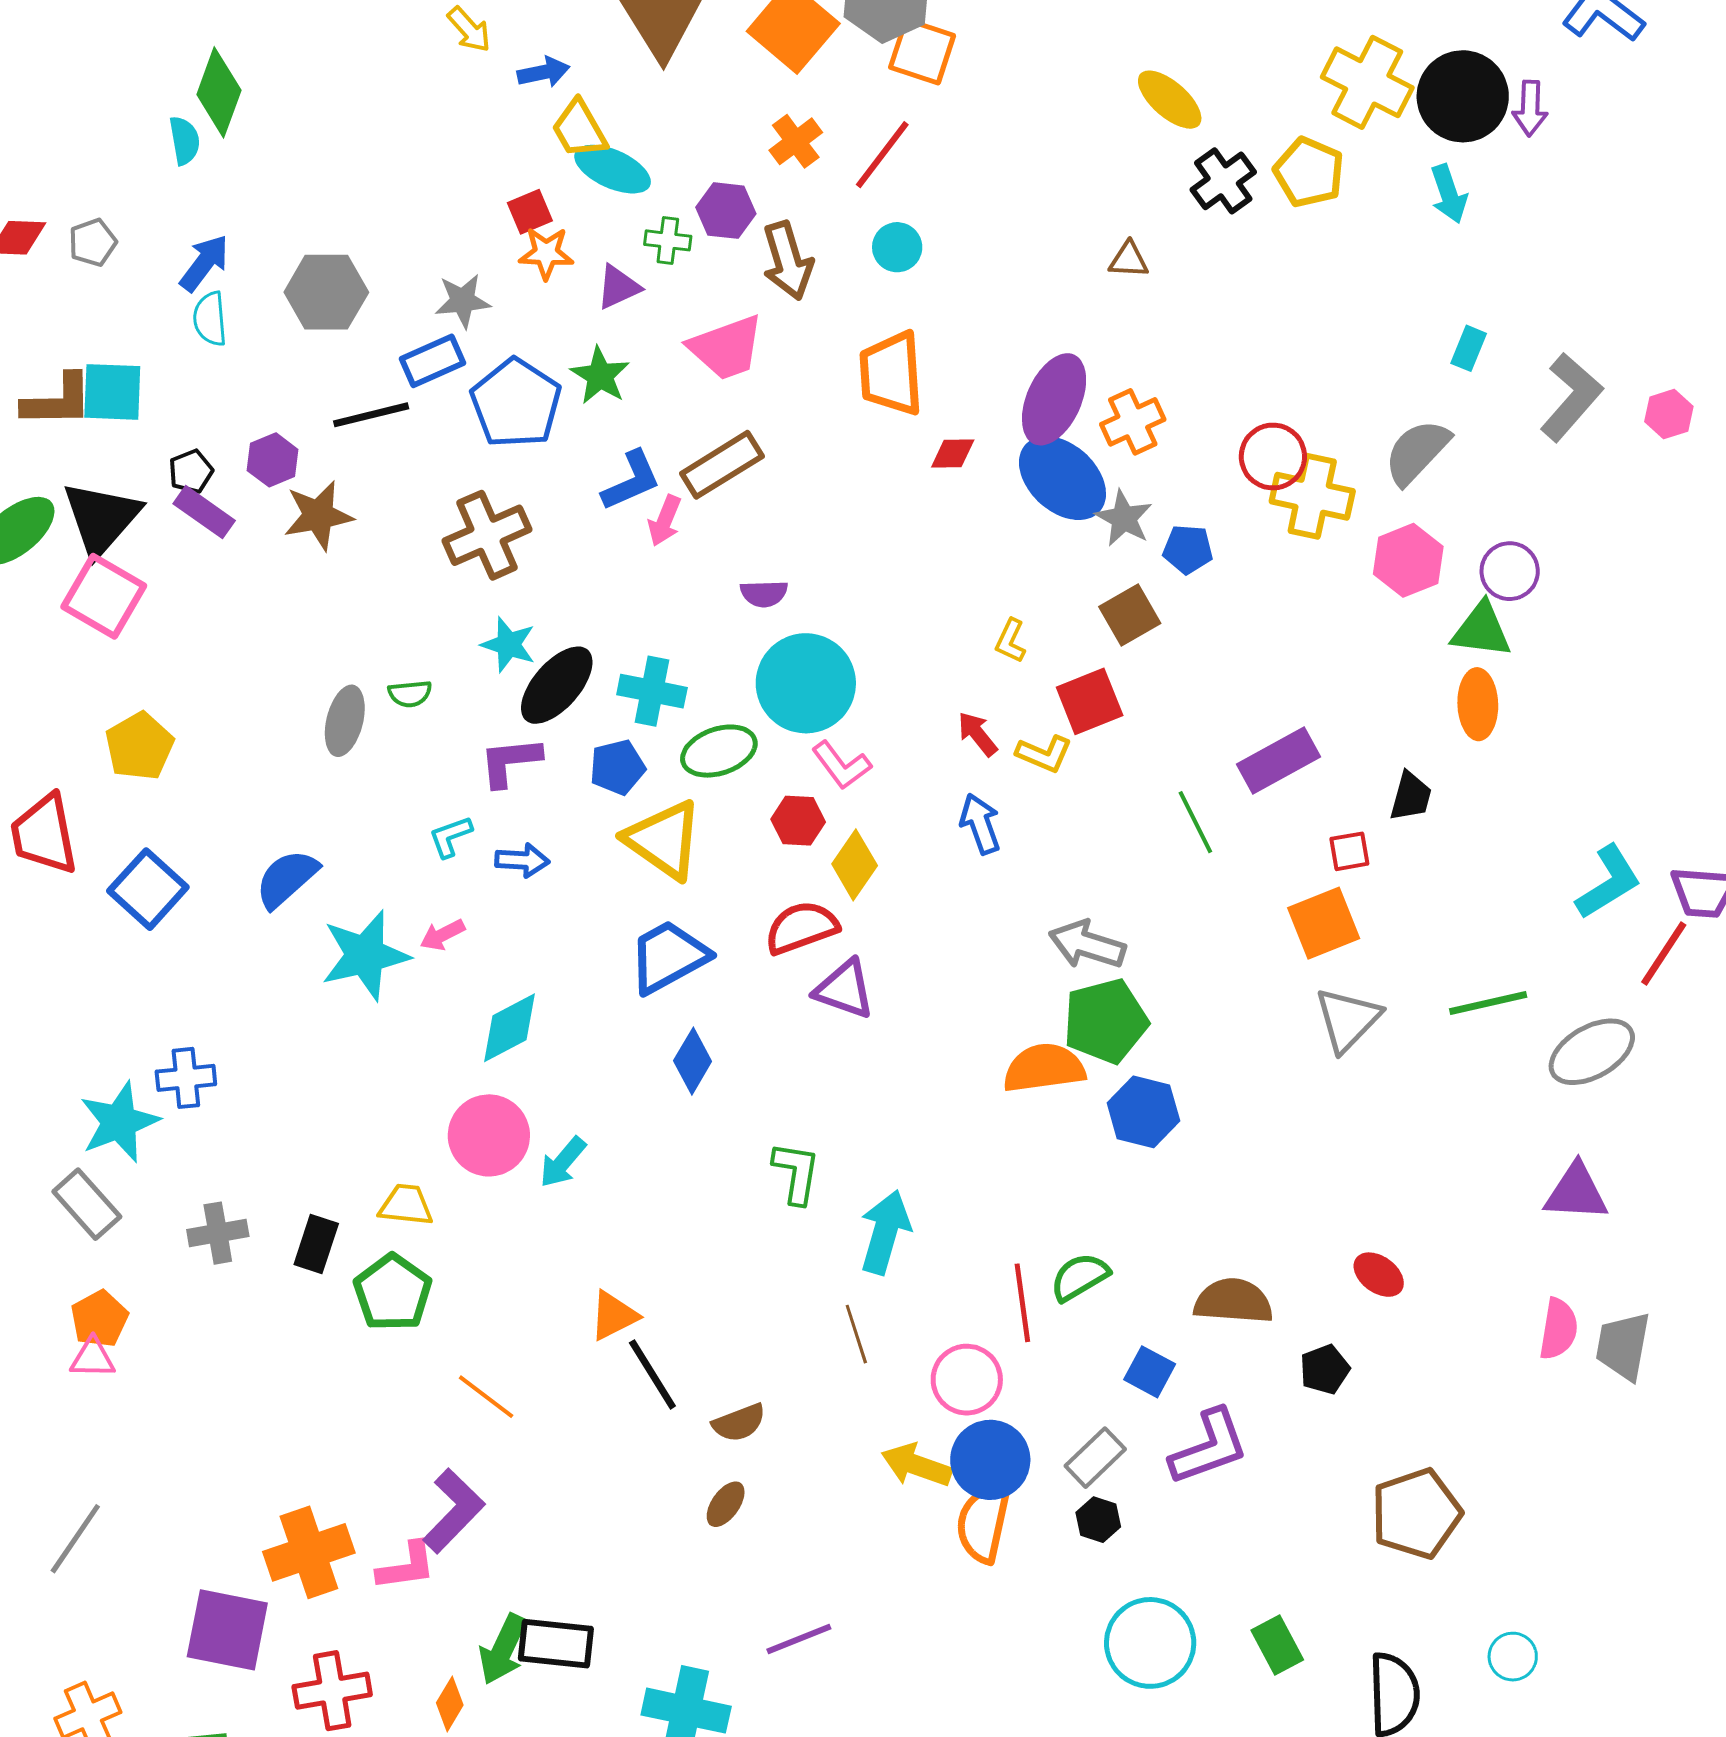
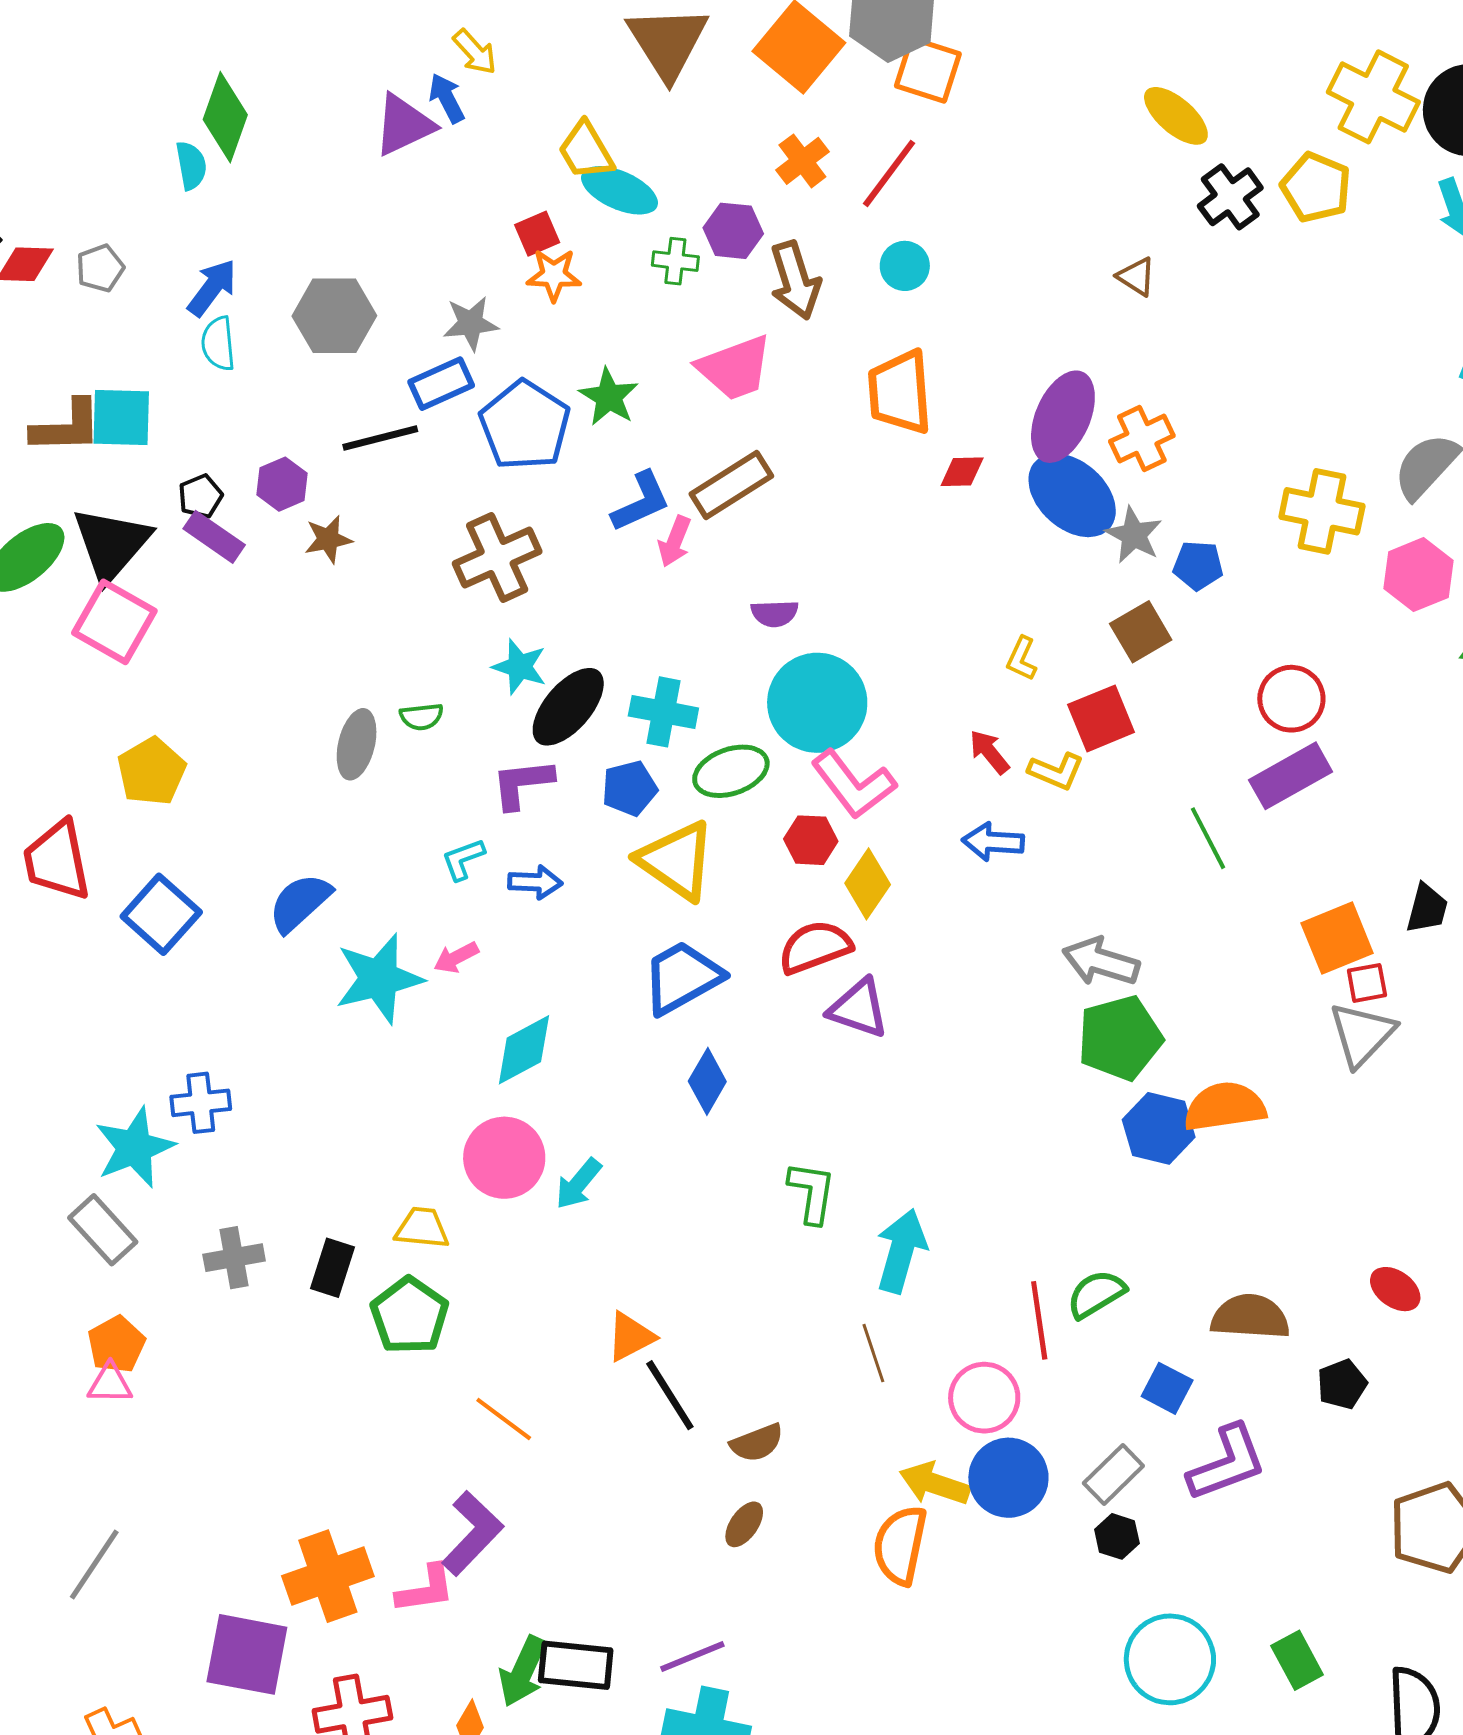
blue arrow: (543, 72) -> (447, 98), moved, turned -105
brown triangle: (1129, 260) -> (1136, 277), turned 30
purple triangle: (618, 287) -> (404, 125), moved, size x1.4
red circle: (1273, 457) -> (1291, 699), moved
brown star: (318, 516) -> (328, 539), size x0.7
pink L-shape: (841, 765) -> (854, 784), size x1.4
black trapezoid: (1411, 796) -> (1427, 908), moved
blue arrow: (980, 824) -> (993, 842), turned -66
red square: (1349, 851) -> (1367, 983), moved
orange semicircle: (1044, 1068) -> (1225, 1107), moved
orange semicircle: (983, 1523) -> (900, 1545), moved
purple line: (799, 1639) -> (692, 1657), moved

